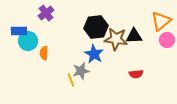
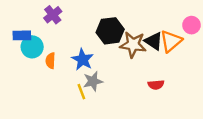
orange triangle: (161, 21) -> (171, 41), moved
black triangle: (134, 36) -> (154, 41), turned 36
pink circle: (167, 40) -> (192, 25), moved
blue star: (94, 54) -> (83, 60), moved

